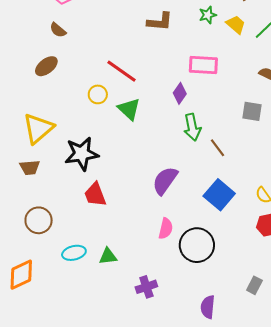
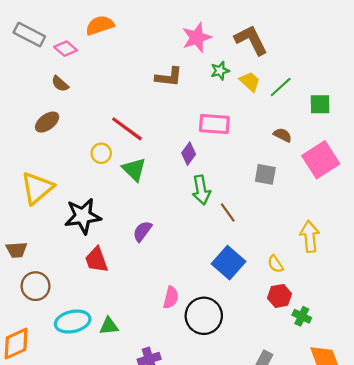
brown trapezoid: (30, 167) -> (17, 250), moved
purple semicircle: (165, 181) -> (142, 231), moved, size x0.7
cyan ellipse: (74, 253) -> (73, 322), size x1.4

